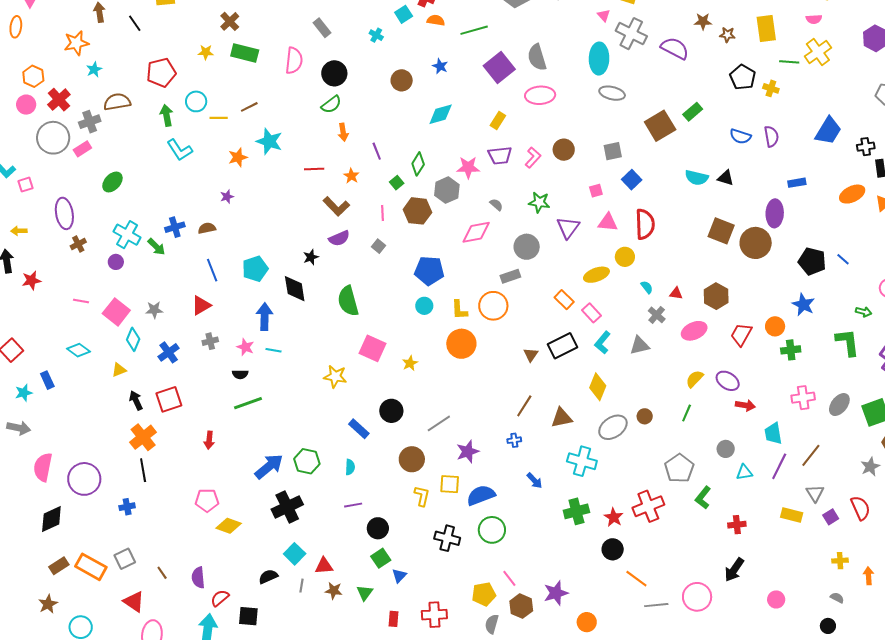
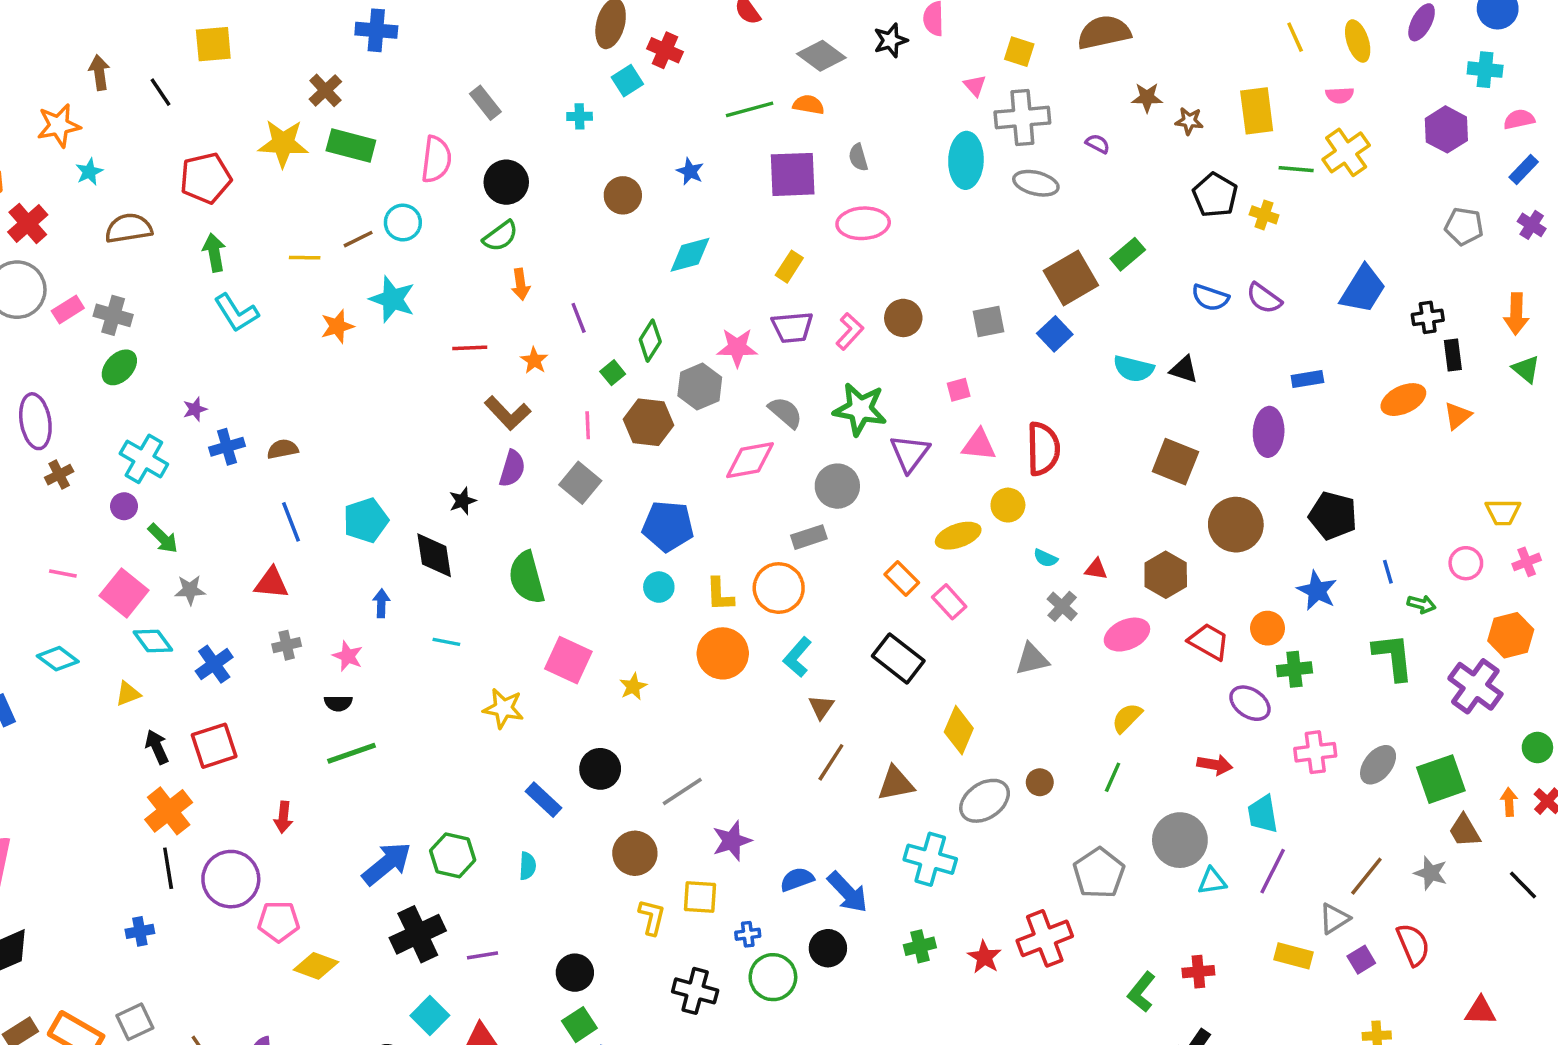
orange semicircle: (436, 20) -> (809, 105), moved
gray cross: (631, 34) -> (1022, 118), turned -32
cyan cross: (376, 35) -> (580, 116), turned -32
purple semicircle: (675, 48) -> (1098, 144), size x0.5
yellow star: (206, 52) -> (283, 143), size x1.8
gray semicircle: (537, 57) -> (858, 157), size x0.6
purple square: (499, 67) -> (793, 174), turned 36
gray ellipse: (612, 93) -> (1036, 183), moved
cyan circle: (196, 101) -> (403, 223), moved
gray cross: (90, 122) -> (113, 315), moved, turned 35
purple semicircle: (771, 136) -> (1264, 298), turned 135
blue square: (632, 180) -> (1055, 334), moved
purple star: (227, 197) -> (195, 409), moved
green star: (539, 202) -> (860, 409), size x1.4
gray semicircle: (496, 205) -> (785, 412), size x1.5
purple semicircle: (339, 238) -> (512, 469), turned -50
brown circle: (756, 243) -> (1236, 525), moved
gray square: (378, 246) -> (580, 483), size x1.6
green arrow: (156, 247) -> (163, 538), moved
blue line: (843, 259) -> (1388, 572), moved, turned 32
cyan semicircle: (647, 287) -> (1045, 558), turned 152
red triangle: (201, 305) -> (272, 583), turned 35
blue arrow: (265, 317) -> (381, 603), size x0.6
red trapezoid: (741, 334) -> (1209, 642), turned 90
cyan diamond: (133, 339) -> (153, 641), turned -60
cyan L-shape: (602, 343) -> (798, 657), moved
black rectangle: (563, 346) -> (898, 658), turned 64
cyan line: (274, 350) -> (446, 642), moved
brown triangle: (531, 355) -> (821, 707), moved
purple ellipse: (728, 381) -> (1250, 703), moved
blue cross: (514, 440) -> (748, 934), moved
gray circle: (726, 449) -> (1180, 840), size x1.8
brown line: (811, 455) -> (1366, 876), moved
gray star: (870, 467) -> (1431, 873), turned -30
purple circle: (84, 479) -> (231, 879), moved
blue arrow: (535, 481) -> (848, 892), size x1.5
gray triangle: (815, 493) -> (1334, 918), turned 30
blue semicircle: (481, 495) -> (797, 879), moved, size x0.7
green L-shape: (703, 498) -> (1141, 992), moved
purple line: (353, 505) -> (482, 955), moved
green cross: (576, 511) -> (920, 946), size x0.7
black circle: (613, 549) -> (828, 948), moved

